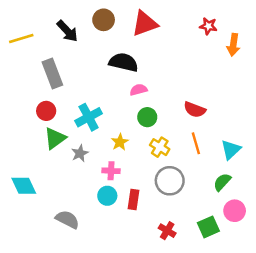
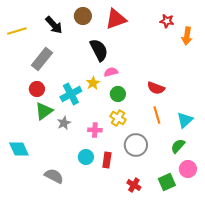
black semicircle: (124, 62) -> (99, 50), turned 50
gray rectangle: (52, 73) -> (42, 59), turned 60
yellow star: (120, 142) -> (93, 83), moved
yellow cross: (160, 147) -> (118, 118), moved
pink cross: (111, 171) -> (95, 130), moved

